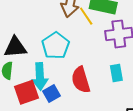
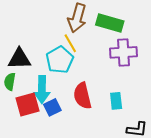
yellow line: (86, 16) -> (70, 43), moved
cyan rectangle: (116, 73) -> (116, 101), moved

